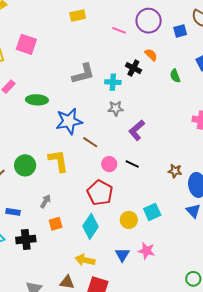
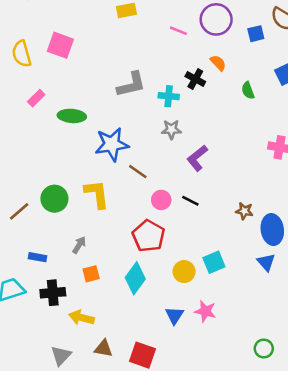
yellow arrow: (85, 260) -> (82, 318), moved

